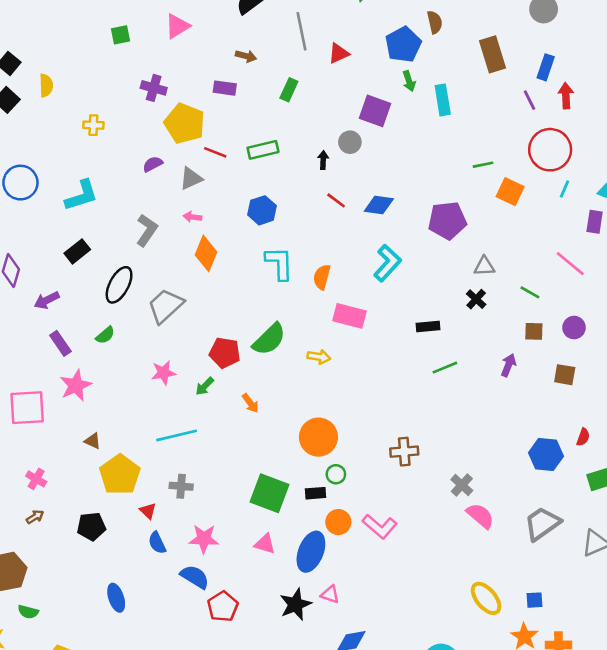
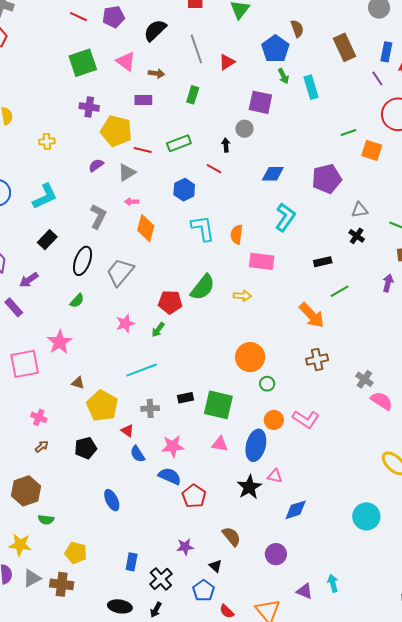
pink triangle: (177, 26) -> (126, 61), moved, turned -45
green square: (121, 35) -> (83, 63), moved, size x1.8
red line: (336, 200) -> (214, 169), moved
purple rectangle: (60, 343) -> (14, 307), moved
orange arrow: (250, 403) -> (312, 315), moved, size x1.8
black rectangle: (316, 493) -> (186, 398), moved

